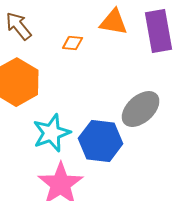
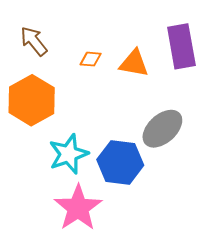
orange triangle: (114, 22) -> (134, 63), moved

